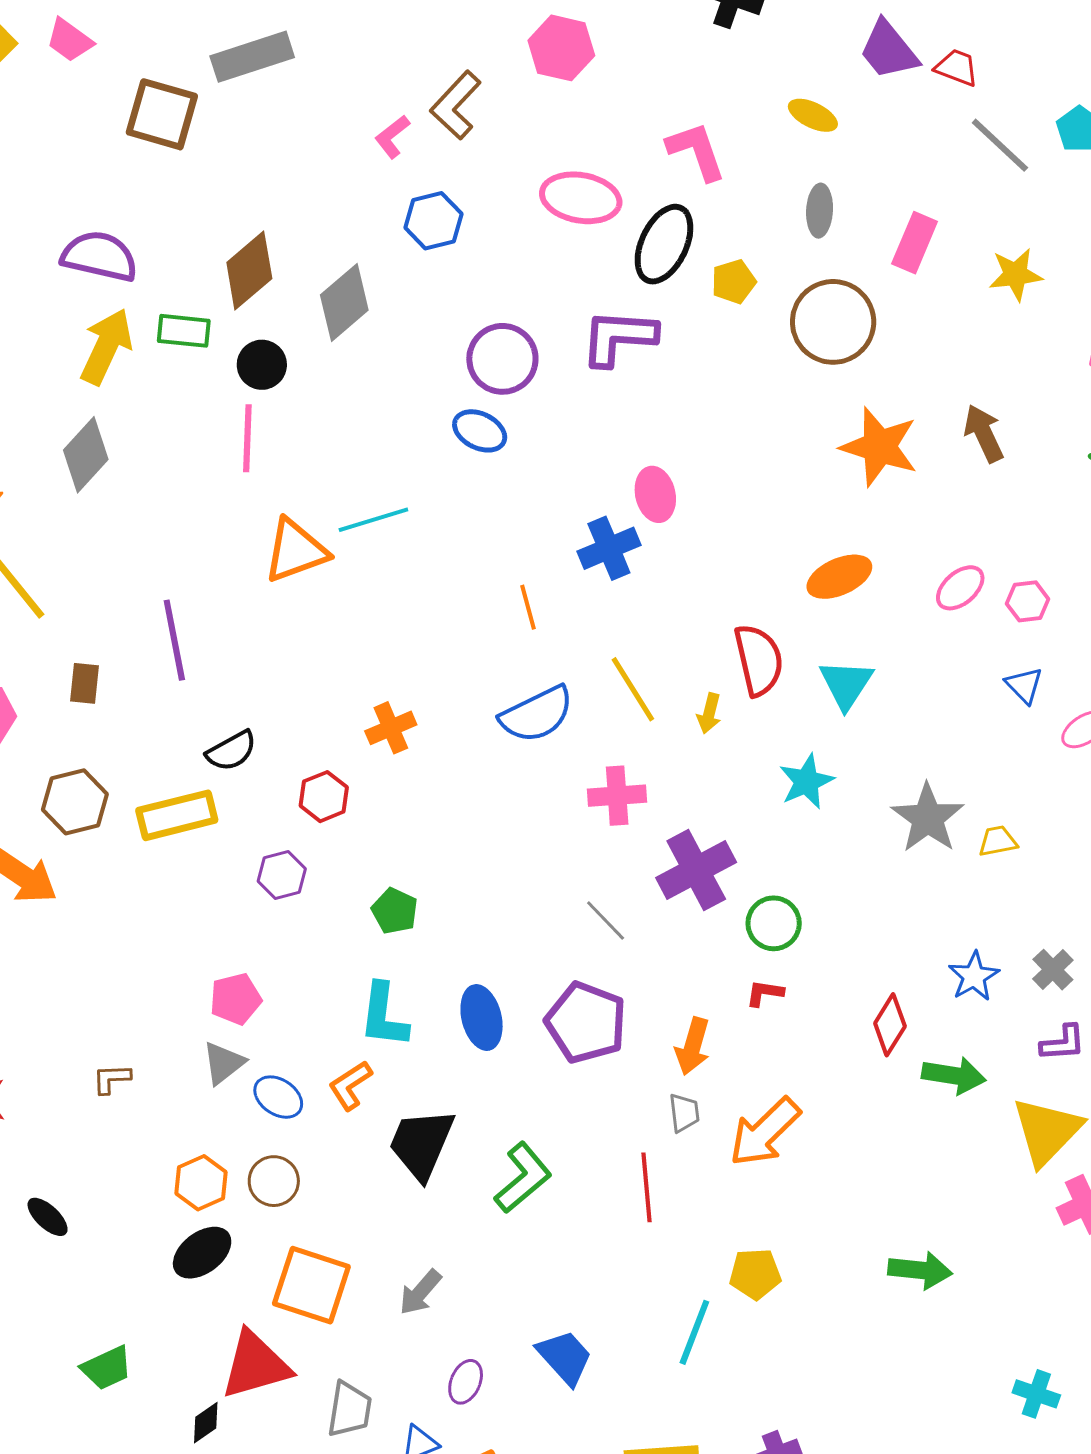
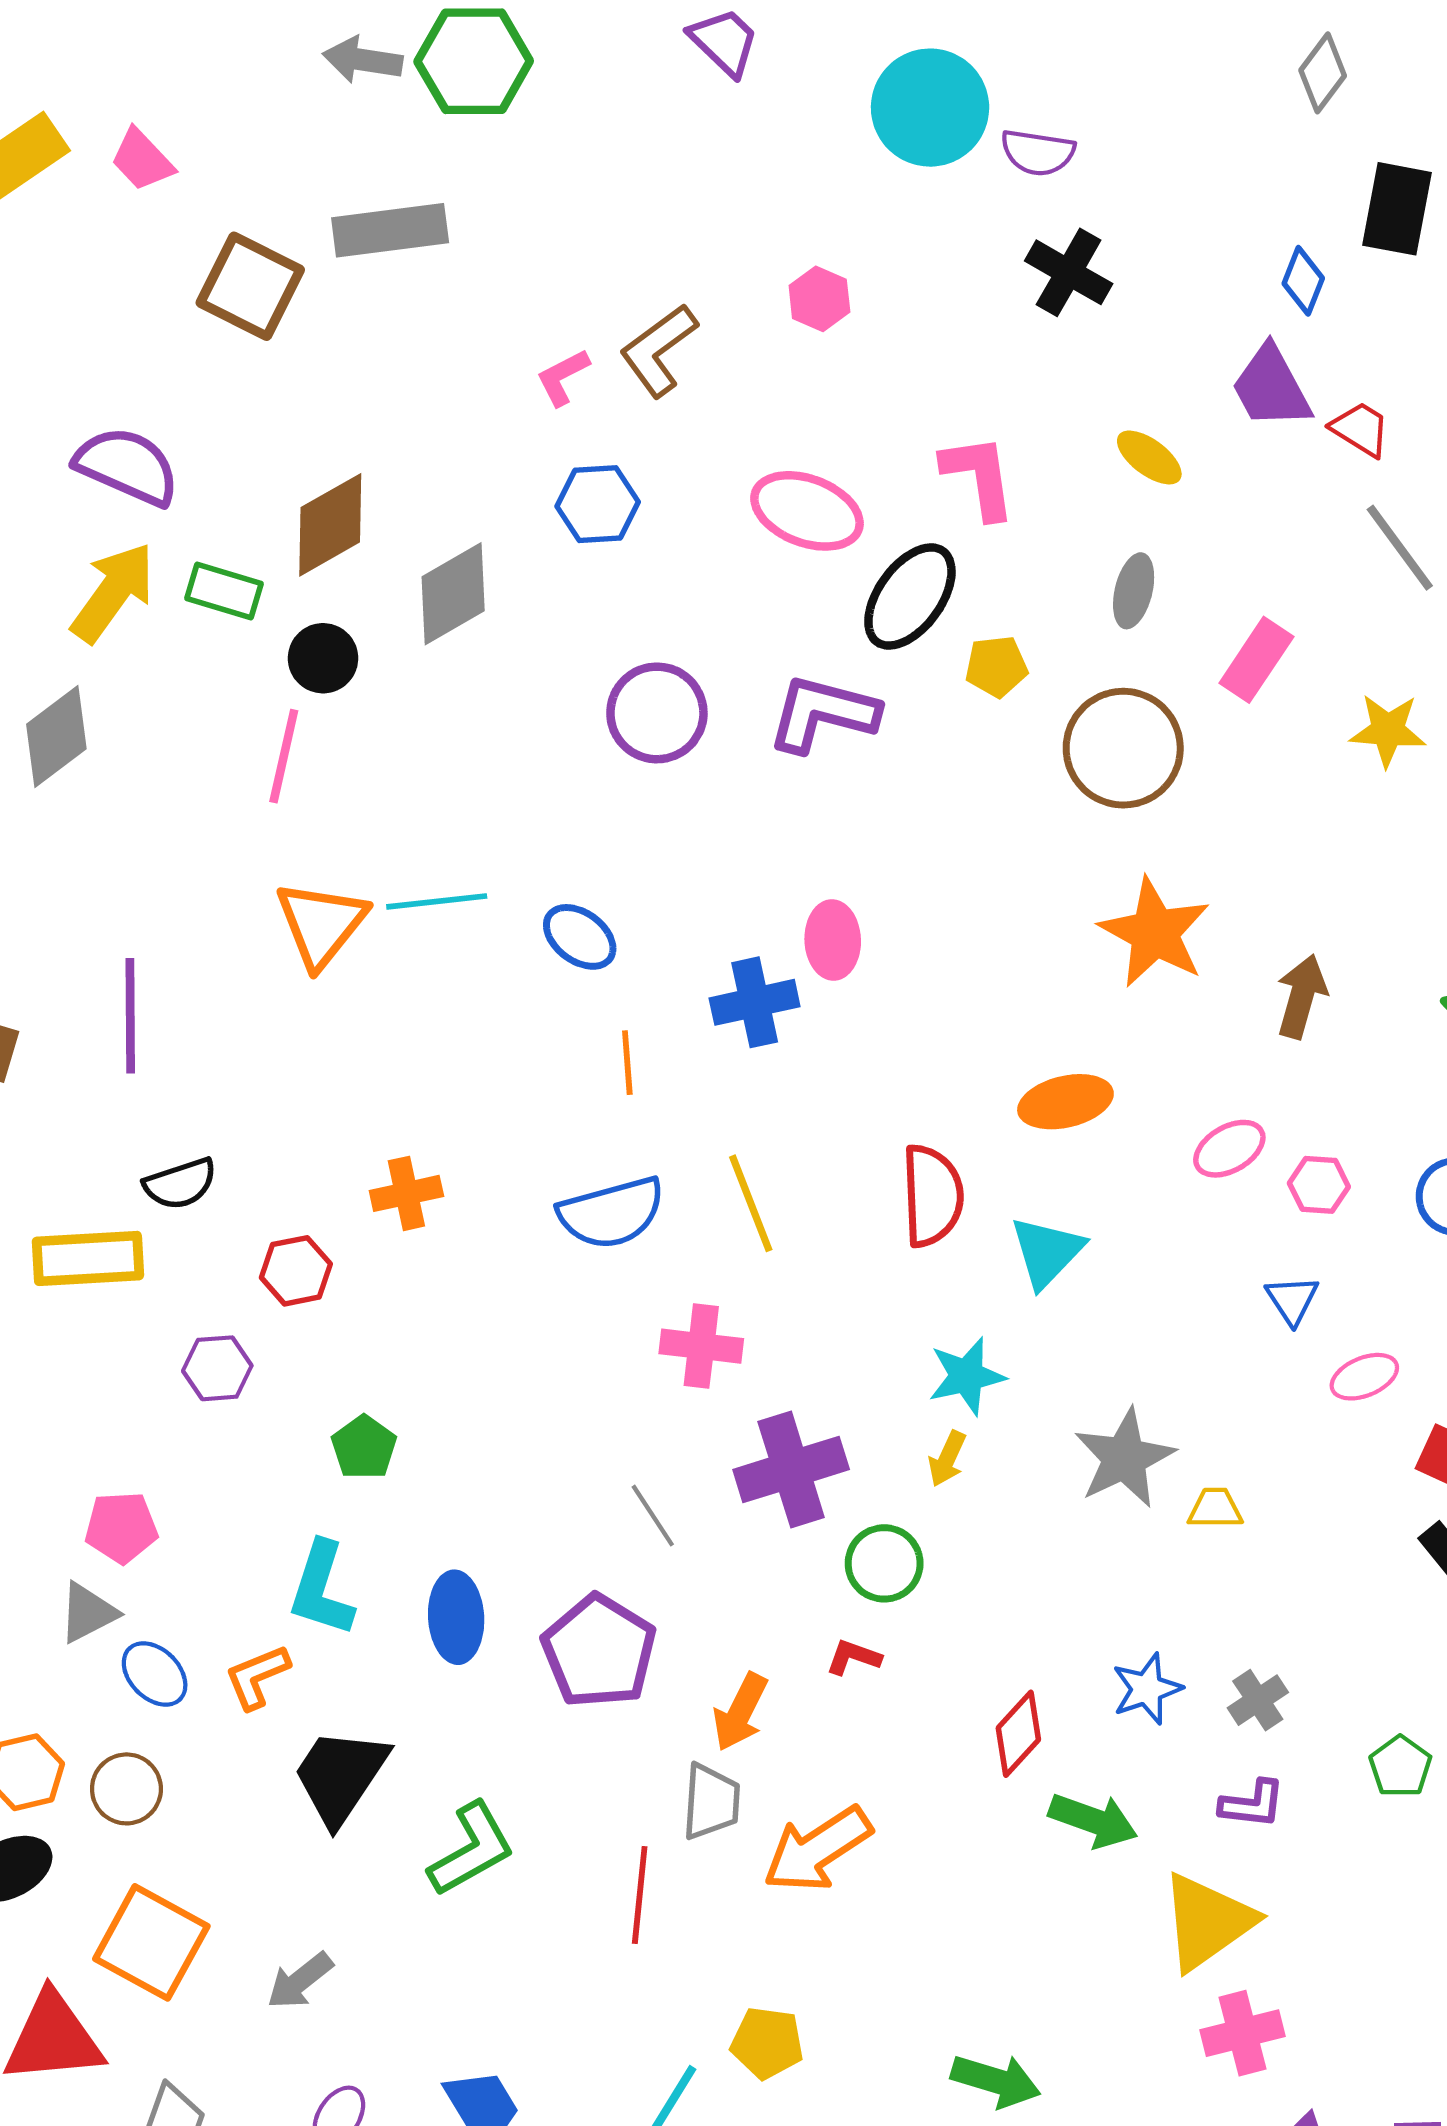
pink hexagon: (561, 48) -> (819, 299), size x0.7
blue ellipse: (480, 431) -> (580, 937), moved
brown arrow: (984, 433) -> (1302, 996), moved, turned 30
orange triangle: (296, 551) -> (321, 924), turned -42
yellow arrow: (709, 713) -> (947, 1459), moved
gray trapezoid: (684, 1113) -> (711, 1802), size x1.4

